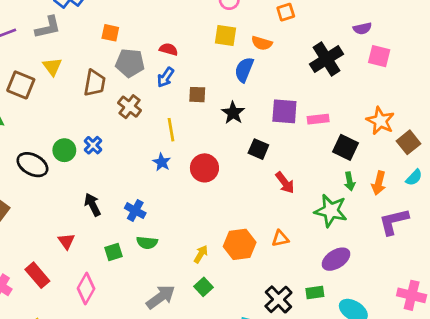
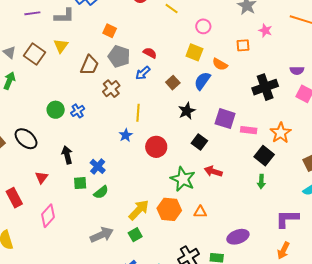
brown square: (197, 95) -> (173, 83), moved, turned 32
orange star: (380, 121) -> (281, 133), moved
black ellipse: (32, 165) -> (26, 139), moved
red arrow: (285, 183) -> (213, 171), turned 132
orange arrow: (379, 183) -> (283, 251), moved
green star: (331, 211) -> (183, 179), moved
green semicircle: (147, 243) -> (101, 192), turned -56
green square: (113, 252) -> (80, 183), moved
yellow arrow: (201, 254) -> (139, 210), size x1.6

